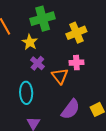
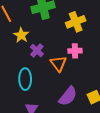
yellow star: (30, 42) -> (21, 35), moved

